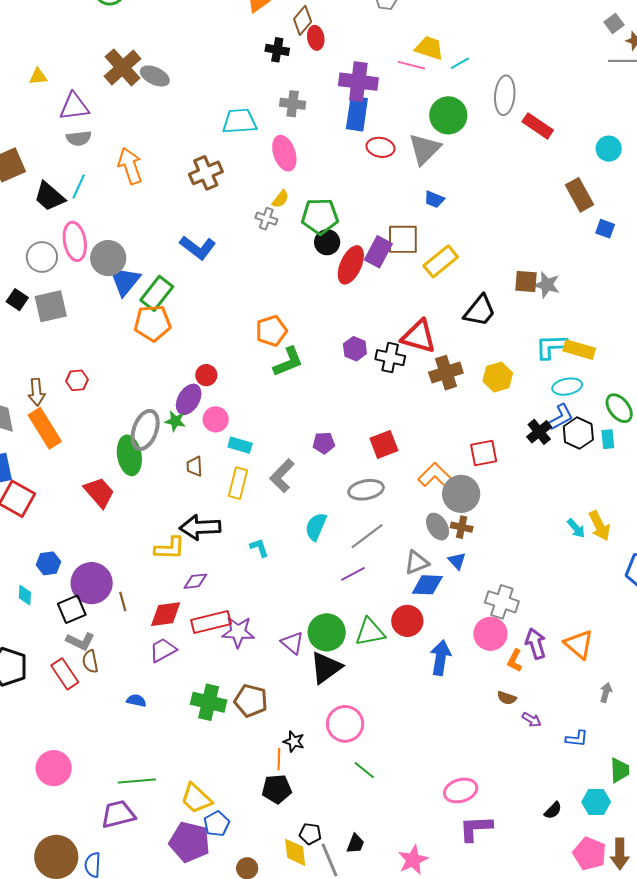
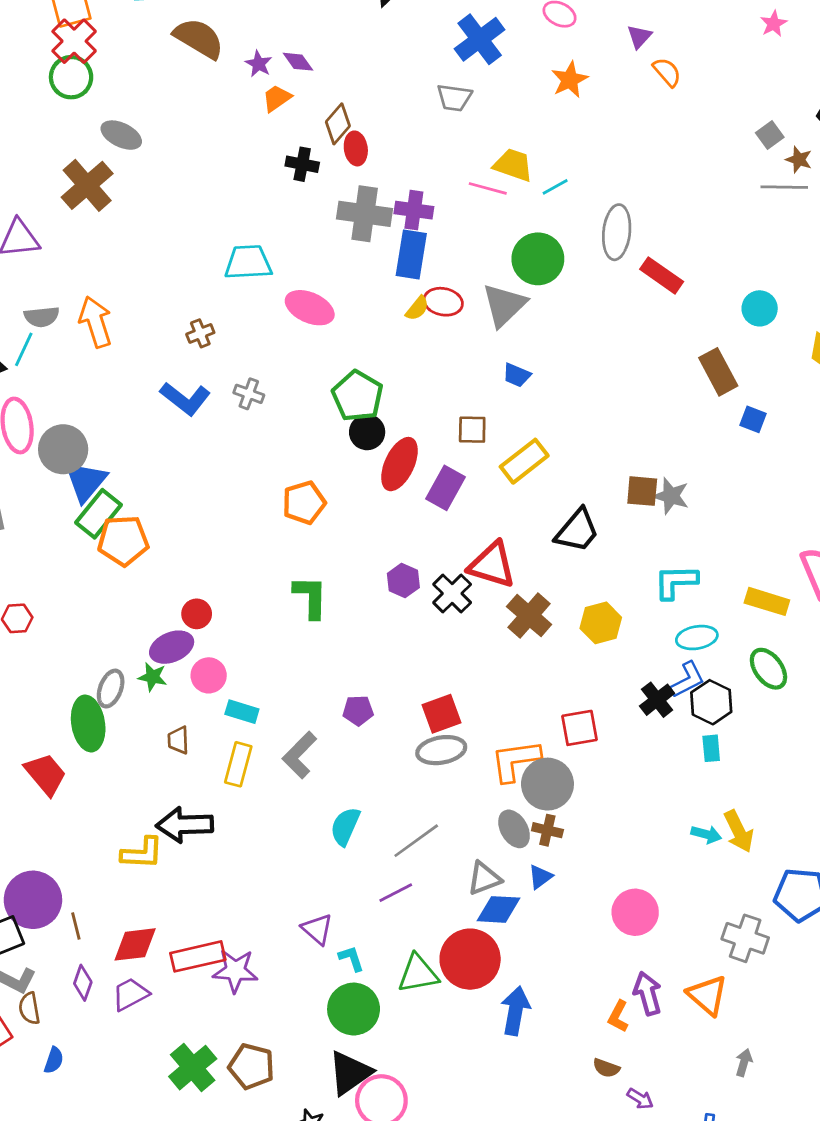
gray ellipse: (155, 76) -> (121, 135), moved
purple cross: (358, 82) -> (414, 210), size x0.7
gray cross: (293, 104) -> (365, 214), moved, size x1.5
gray semicircle: (79, 138) -> (42, 317), moved
pink ellipse: (284, 153) -> (310, 308), turned -48
brown cross: (206, 173) -> (200, 333), size x0.6
yellow semicircle: (280, 199) -> (417, 308), moved
green pentagon: (320, 216) -> (358, 396), turned 30
gray cross: (266, 219) -> (249, 394), moved
brown square: (403, 239) -> (472, 430), size x0.7
blue L-shape: (198, 248) -> (185, 399), moved
purple rectangle: (378, 252) -> (445, 488), moved
green rectangle: (157, 293) -> (99, 514), moved
orange pentagon: (271, 331) -> (304, 503), moved
yellow rectangle: (579, 350) -> (767, 601), moved
black cross: (390, 358) -> (452, 593), turned 32
green L-shape: (288, 362) -> (310, 597), turned -68
brown cross: (446, 373) -> (529, 616), turned -32
purple ellipse: (189, 399) -> (172, 647), turned 36
gray ellipse: (145, 430) -> (111, 689), size x0.7
cyan rectangle: (608, 439) -> (711, 748), moved
orange L-shape: (438, 477) -> (515, 761), turned -54
gray ellipse: (366, 490) -> (441, 750), moved
cyan arrow: (576, 528) -> (706, 834), turned -35
cyan L-shape: (259, 548) -> (351, 958), moved
blue triangle: (457, 561) -> (540, 877), turned 36
purple diamond: (195, 581) -> (83, 983), moved, turned -65
gray cross: (502, 602) -> (745, 938), moved
red circle: (407, 621) -> (470, 959), size x1.4
green circle: (327, 632) -> (354, 1009), moved
pink circle: (490, 634) -> (635, 912), moved
purple triangle: (292, 643) -> (317, 929), moved
black triangle: (326, 667) -> (350, 1073), moved
blue semicircle: (136, 701) -> (54, 1060), moved, turned 96
green cross: (209, 702) -> (193, 1068), turned 36

